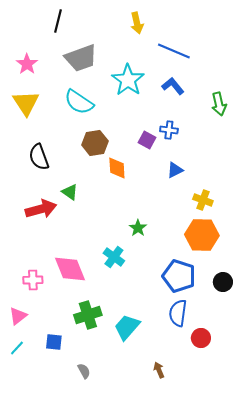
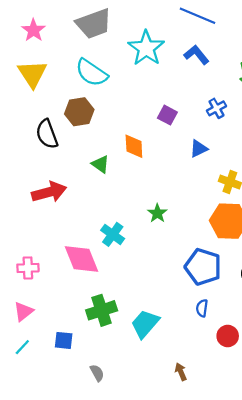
blue cross: (169, 130) -> (216, 108), moved, turned -36
brown hexagon: (95, 143) -> (79, 112), moved
green triangle: (70, 192) -> (100, 164), moved
cyan cross: (114, 257) -> (113, 234), moved
pink cross: (33, 280) -> (28, 268), moved
blue semicircle: (178, 313) -> (202, 308), size x0.6

